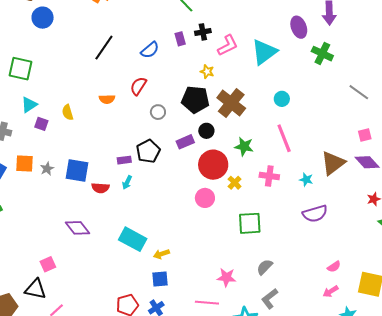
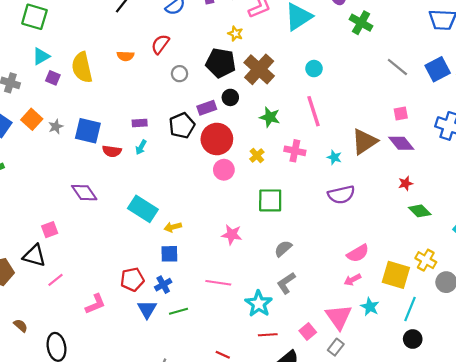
yellow semicircle: (68, 112) -> (82, 67), size x1.8
black pentagon: (148, 151) -> (182, 126), moved
orange square: (24, 163) -> (32, 119), turned 36
red circle: (213, 165) -> (217, 139), moved
pink semicircle: (334, 267) -> (358, 253), size x1.5
pink star: (226, 277) -> (232, 235), moved

